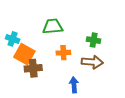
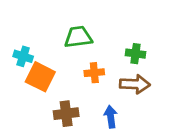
brown cross: (33, 68) -> (66, 114), moved

